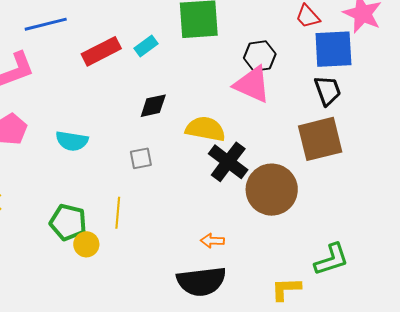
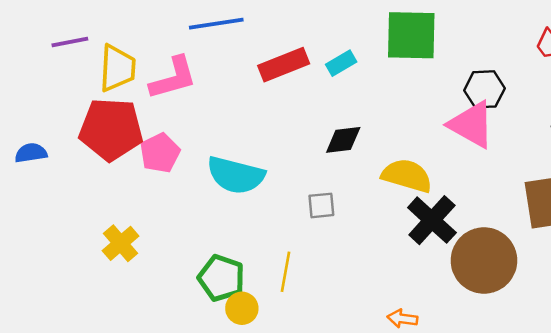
cyan semicircle: (72, 141) -> (236, 175), size x1.4

